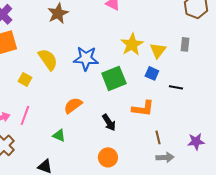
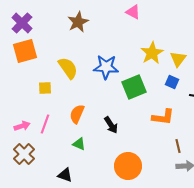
yellow square: (25, 79) -> (45, 88), turned -32
orange semicircle: (73, 105) -> (77, 114), moved, turned -30
black arrow: (109, 122) -> (111, 125), moved
orange circle: (108, 157) -> (128, 166), size x1.4

